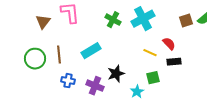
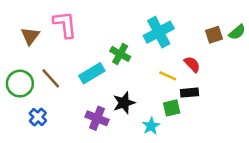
green cross: (113, 20) -> (120, 54), moved
brown line: (59, 55) -> (51, 78), turned -36
black rectangle: (174, 62) -> (190, 93), moved
blue cross: (68, 81) -> (38, 117), moved, turned 32

